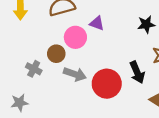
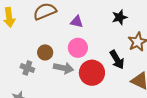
pink circle: (75, 37) -> (78, 48), moved

